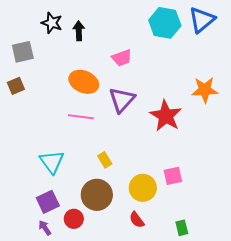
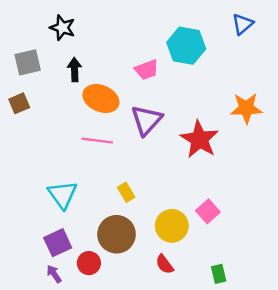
blue triangle: (202, 20) -> (243, 24), size x0.7
cyan hexagon: (165, 23) -> (186, 46), moved
black arrow: (79, 31) -> (74, 70), moved
pink square: (173, 176) -> (208, 211), turned -30

